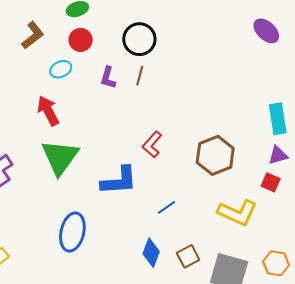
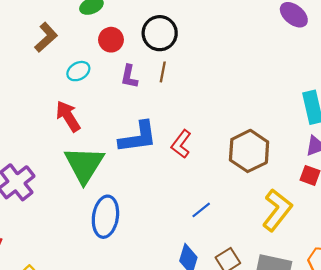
red circle: (81, 40) -> (111, 40), moved
blue L-shape: (119, 181) -> (138, 137), moved
yellow L-shape: (237, 213) -> (277, 210), turned -72
blue ellipse: (72, 232) -> (105, 217), moved

